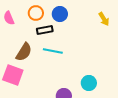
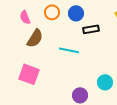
black rectangle: (45, 30) -> (91, 29), moved
brown semicircle: (24, 52) -> (35, 38), moved

